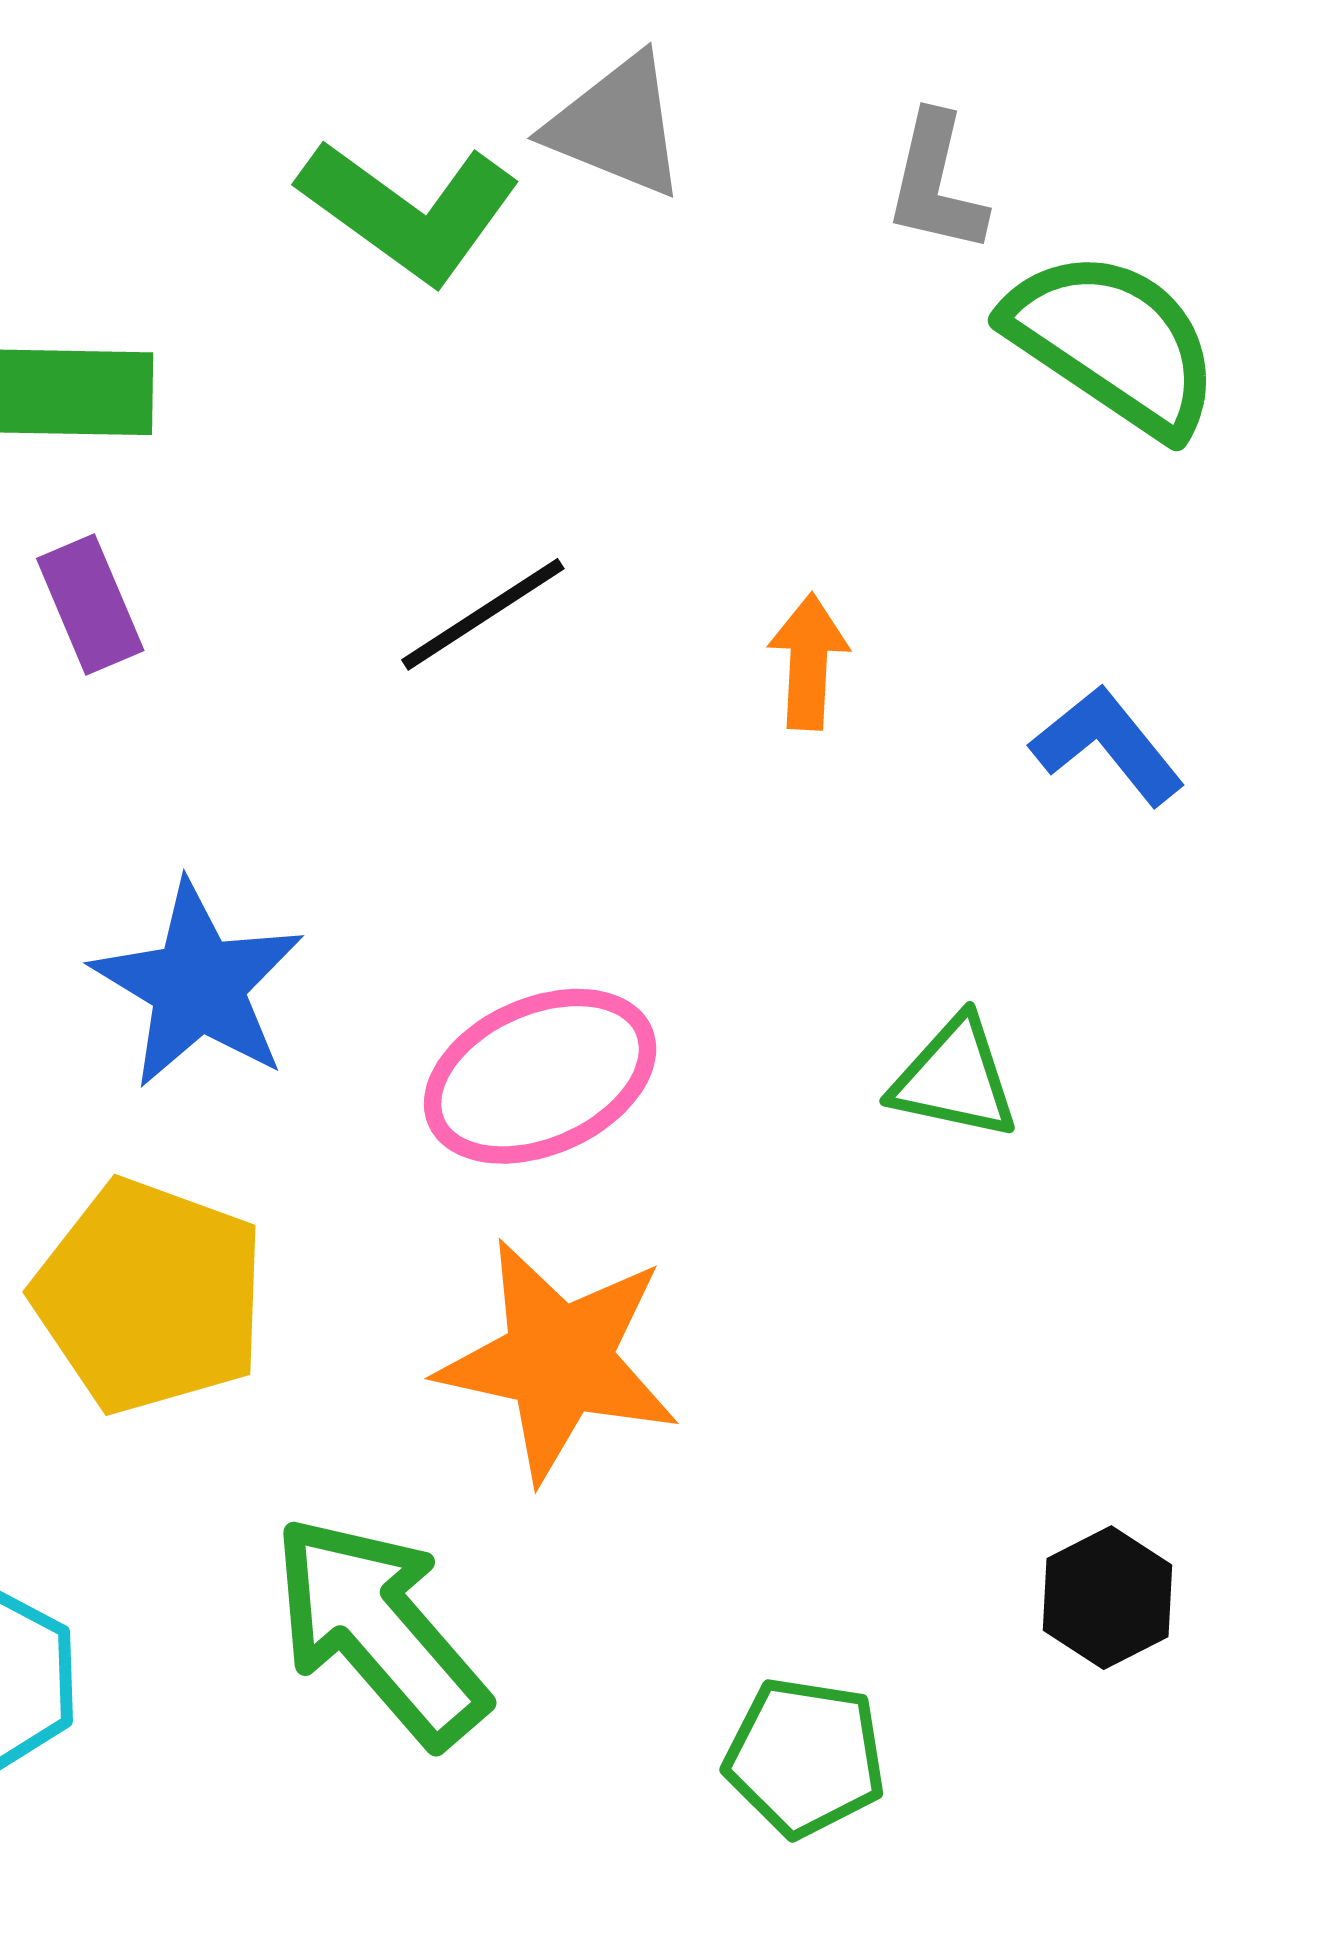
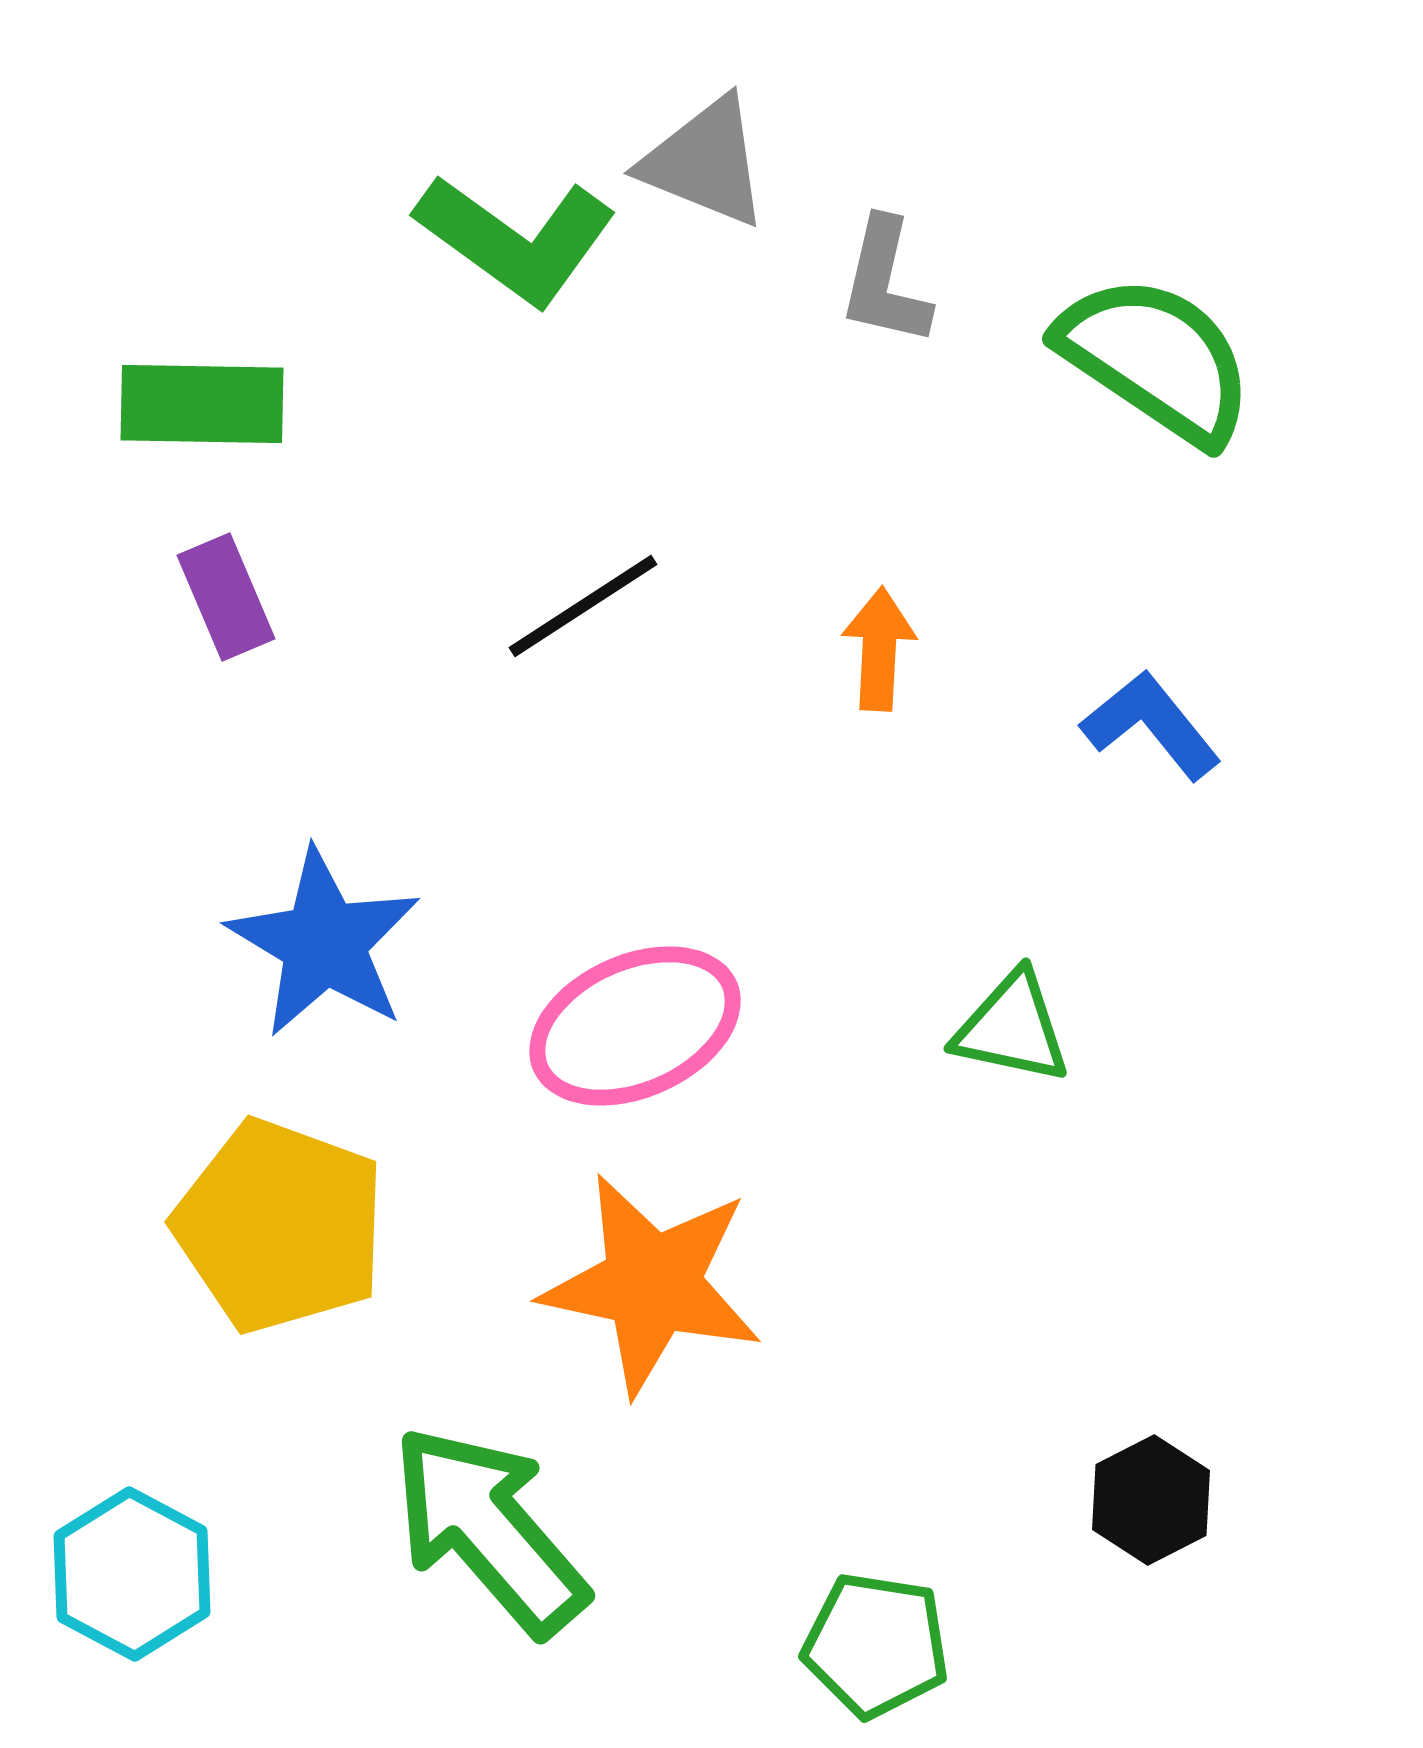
gray L-shape: (936, 183) -> (885, 282), moved

